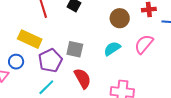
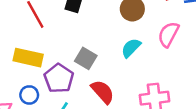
gray square: (75, 49) -> (86, 58), turned 30
blue circle: (16, 62) -> (29, 95), moved

